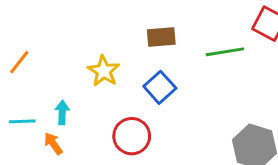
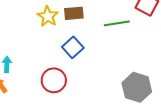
yellow star: (104, 71) -> (48, 16), moved

